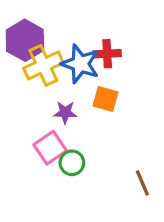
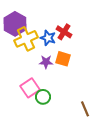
red cross: (107, 54) -> (64, 32), turned 35
blue star: (80, 64) -> (48, 38), size x0.7
purple star: (65, 112) -> (46, 62), moved

